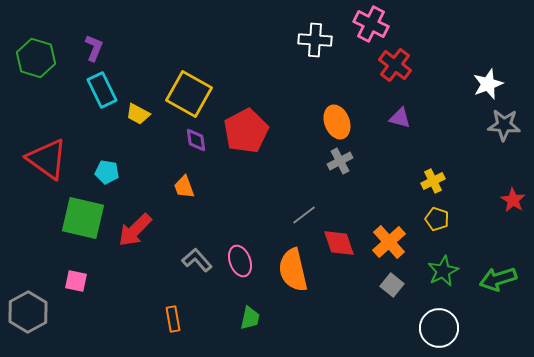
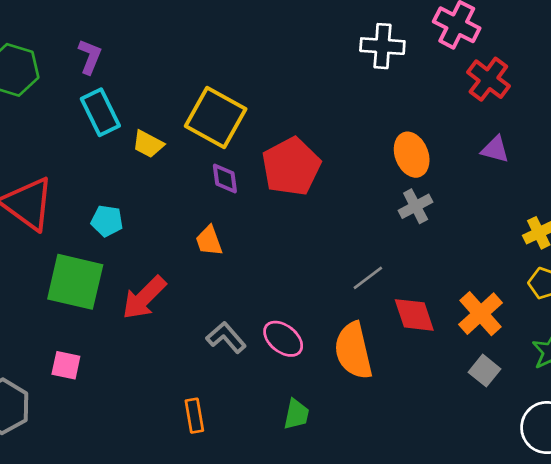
pink ellipse: (240, 261) -> (283, 339), turned -32

